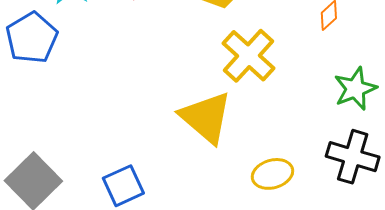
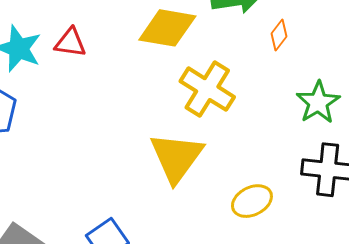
yellow triangle: (206, 117) -> (176, 157), turned 36

